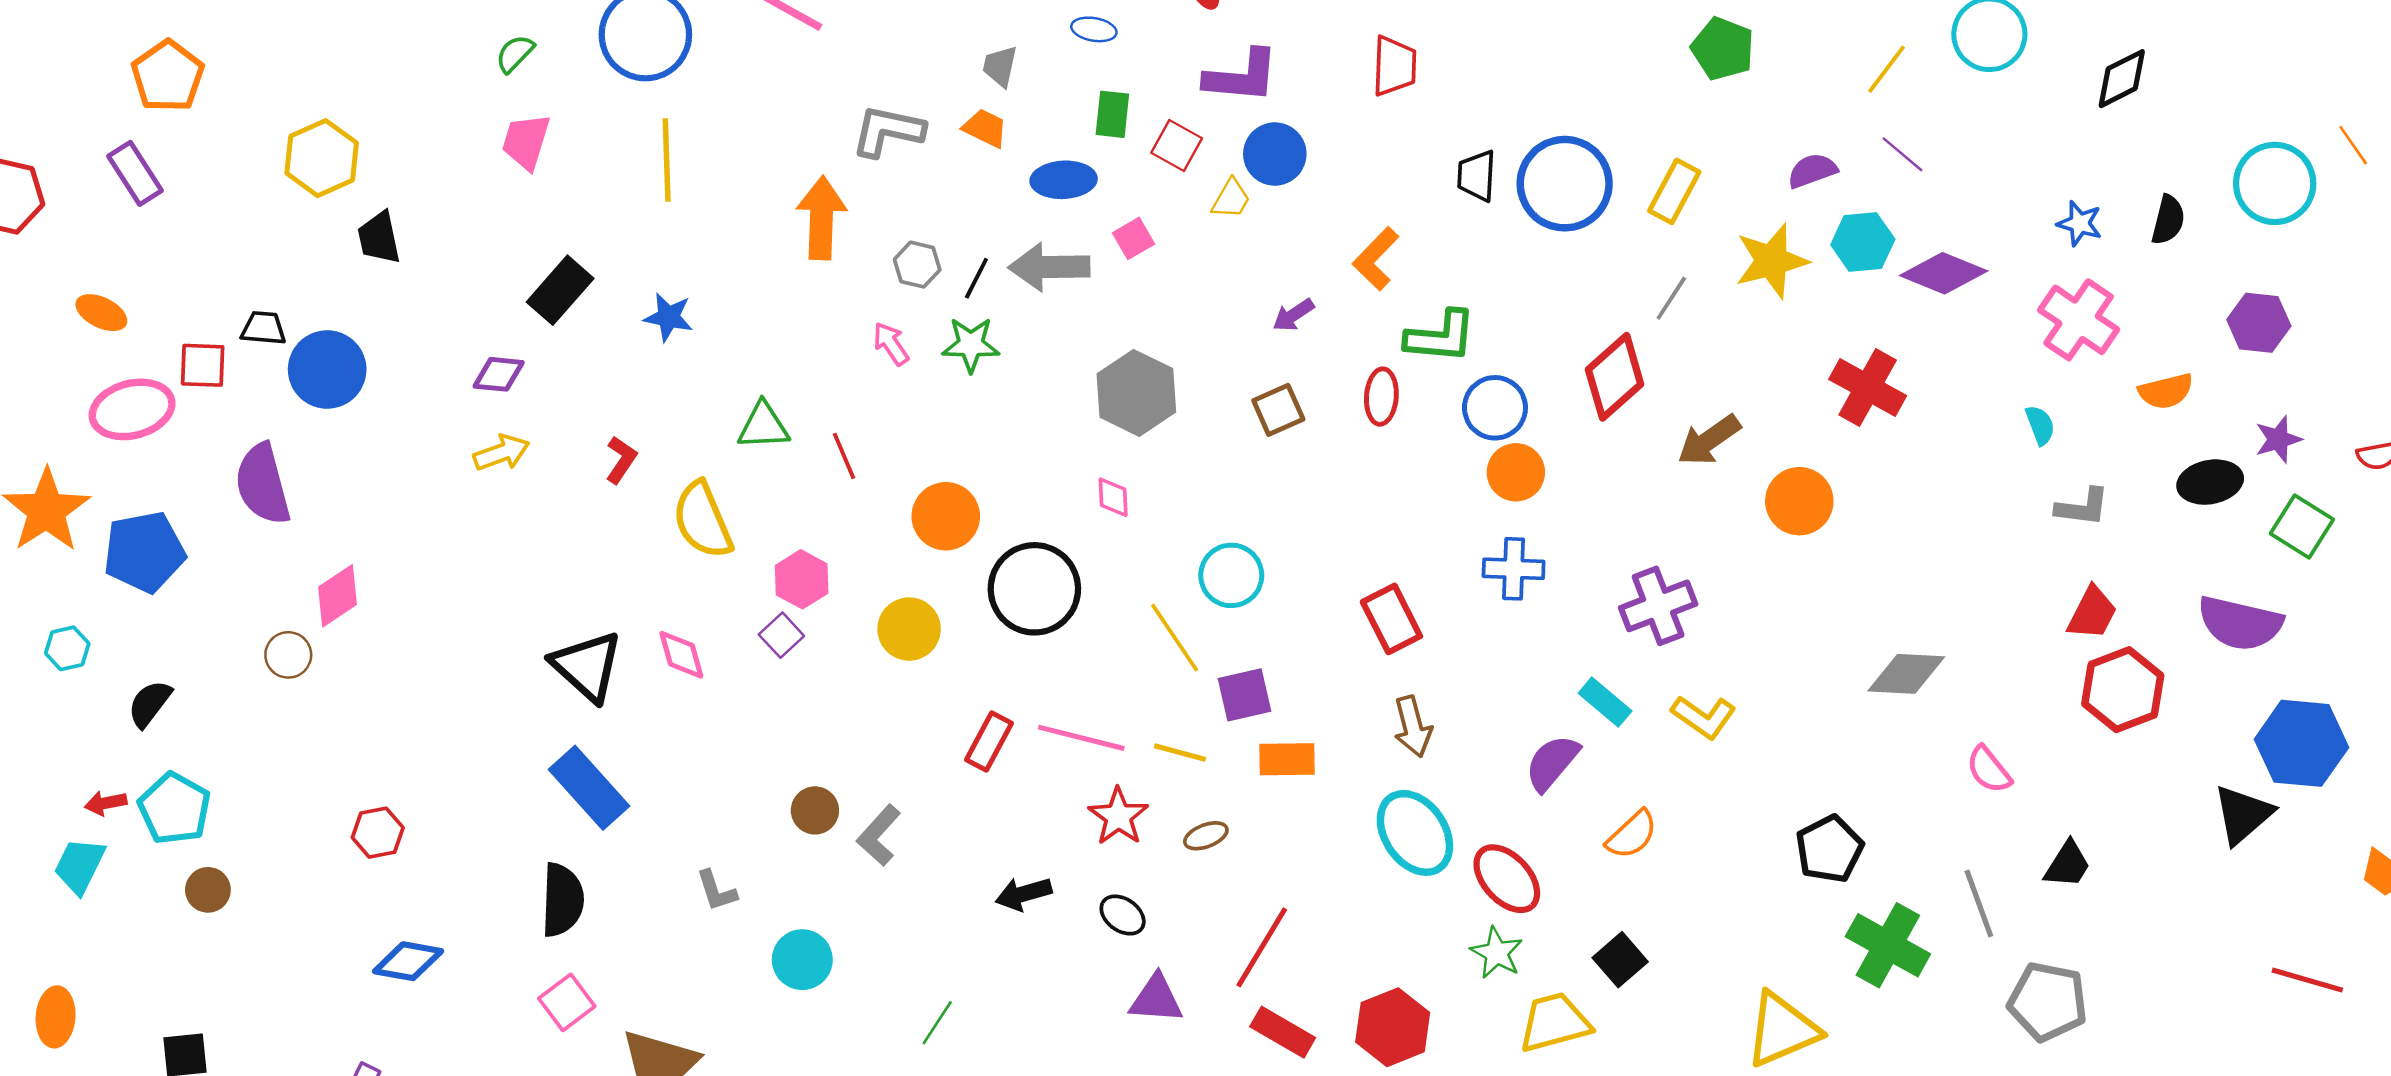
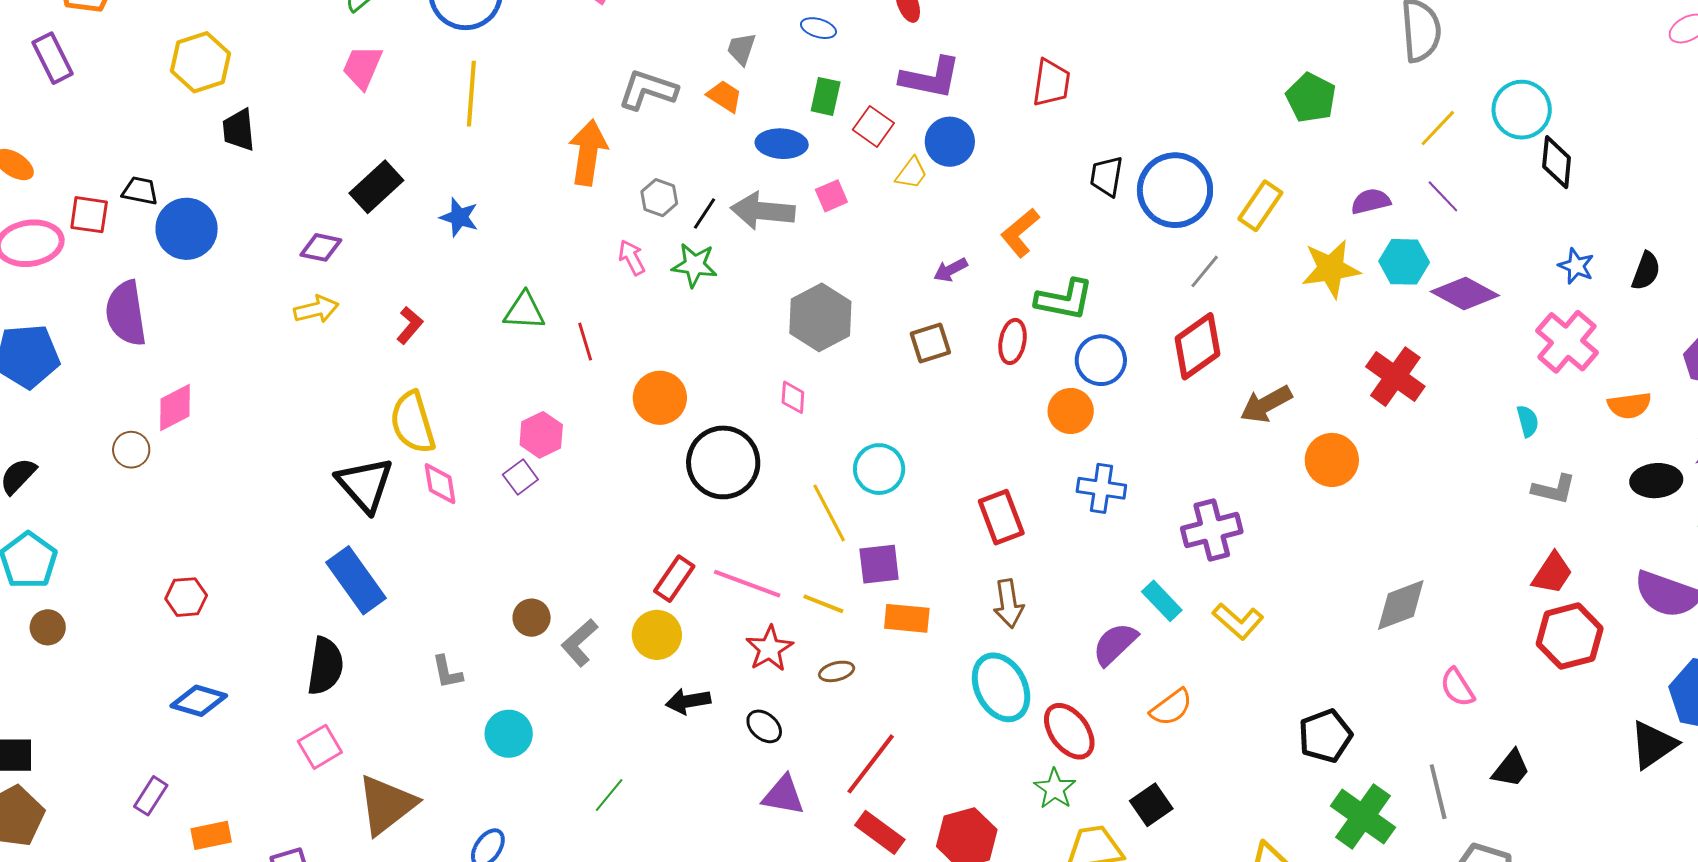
black diamond: (2122, 79) -> (1557, 162), moved, turned -64
gray line: (1671, 298) -> (1205, 271), moved
orange circle: (1516, 472) -> (1071, 411), moved
yellow semicircle: (703, 520) -> (413, 422), moved
yellow circle: (909, 629) -> (657, 635), moved
gray diamond: (1906, 674) -> (1401, 605), turned -30

